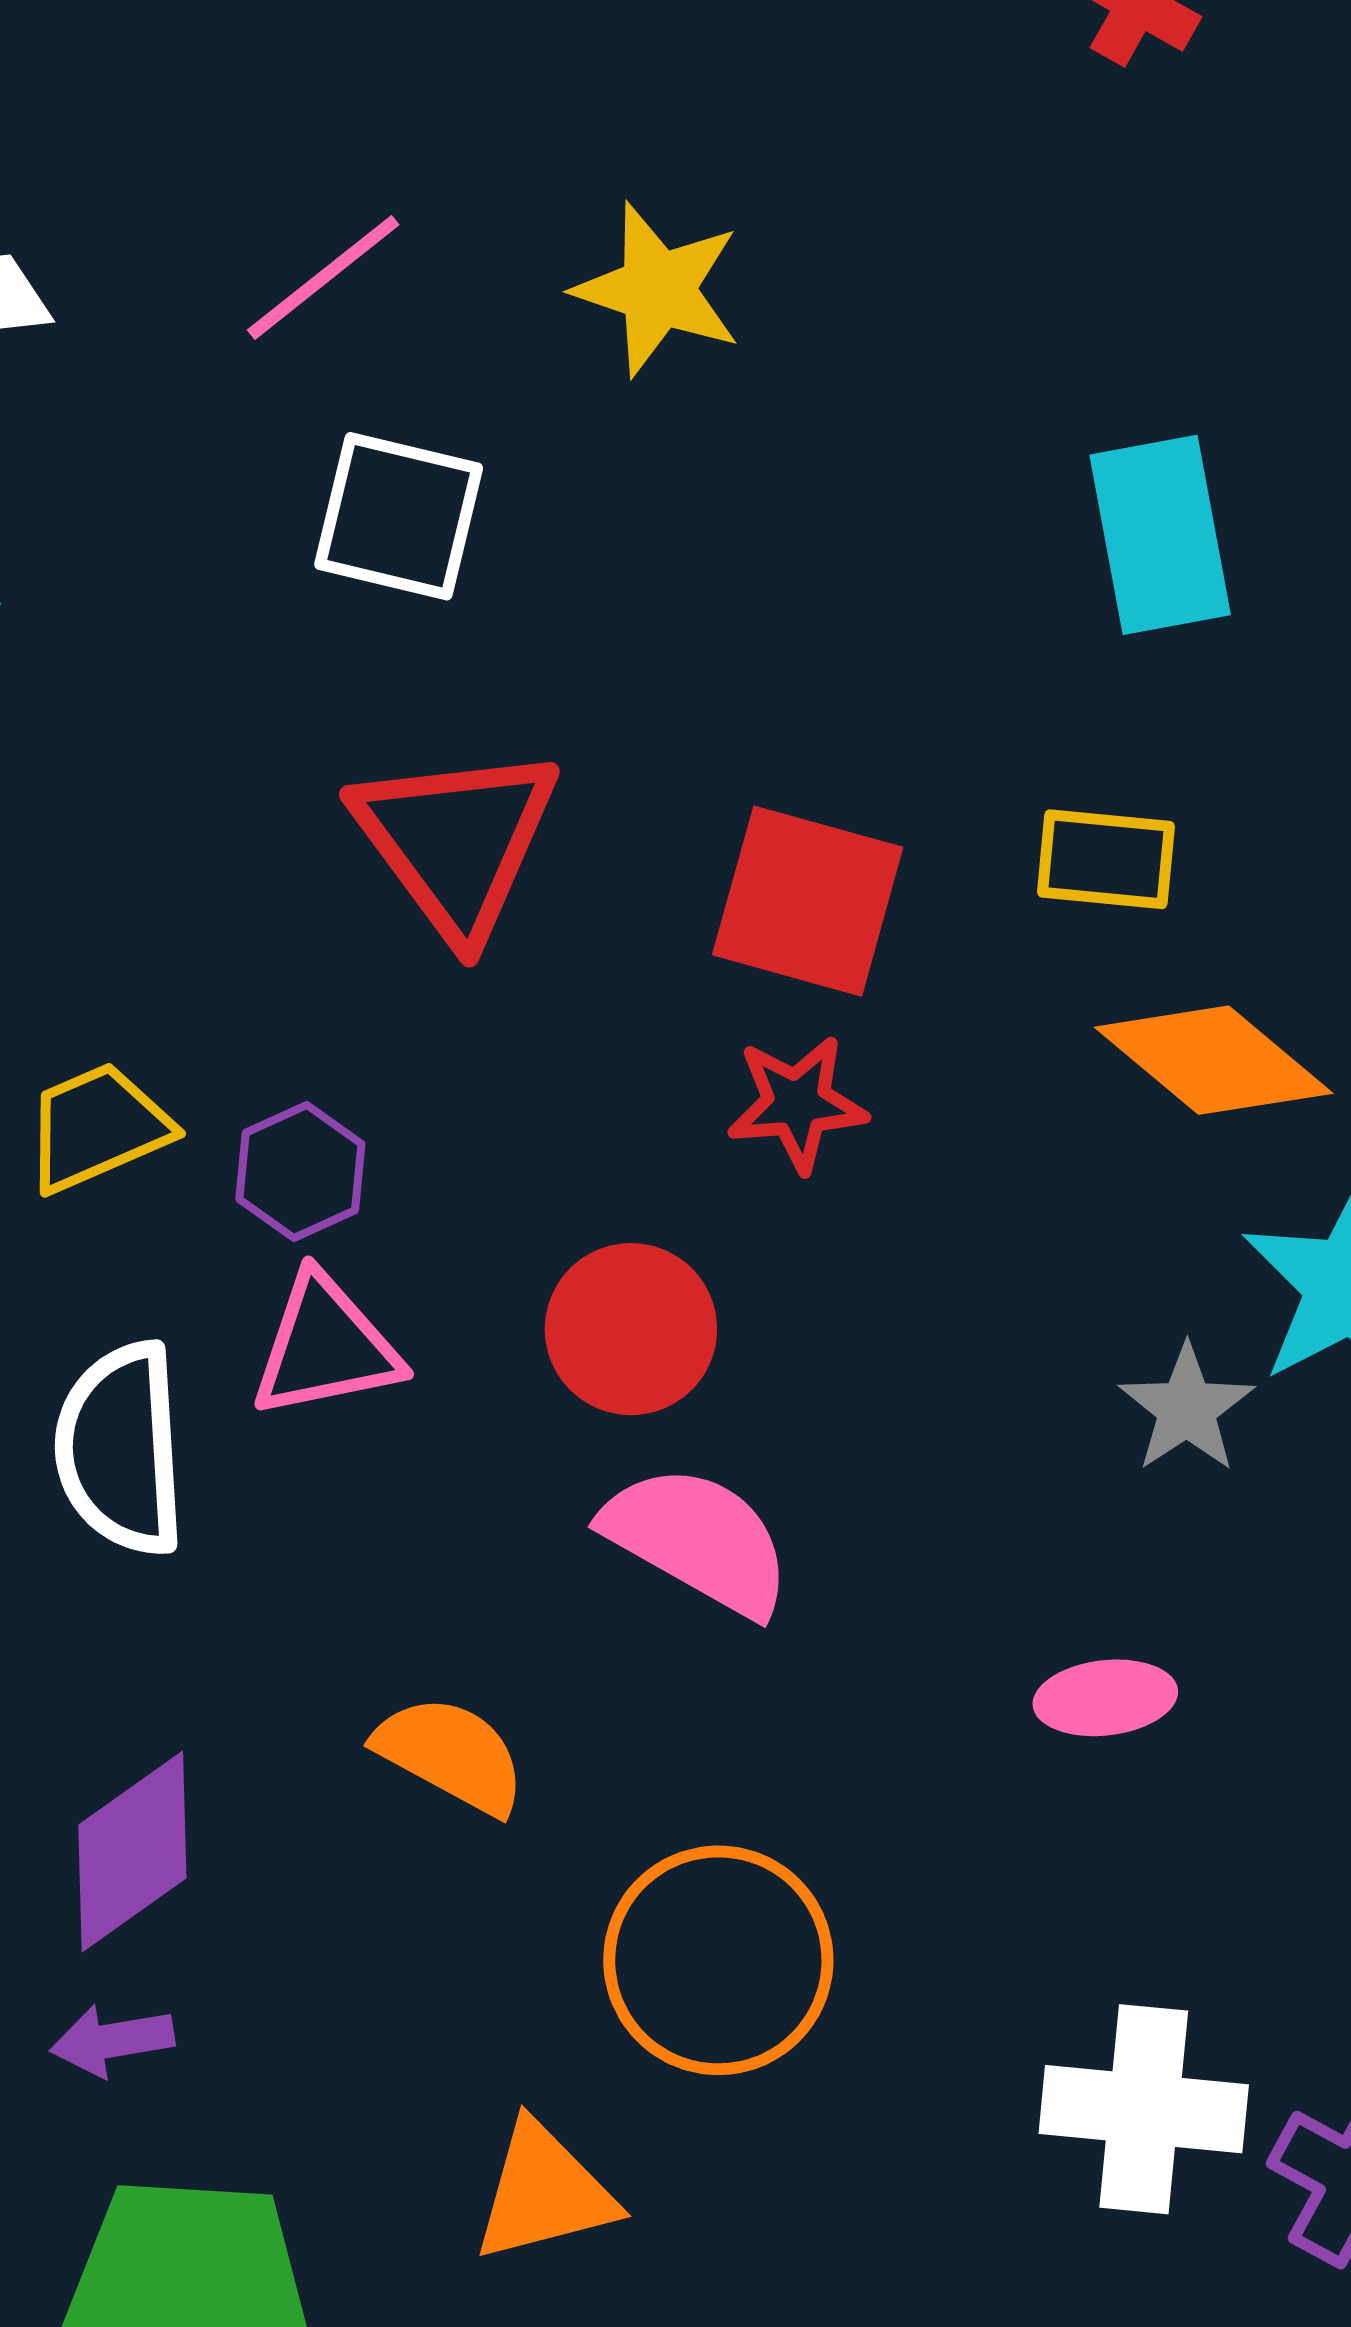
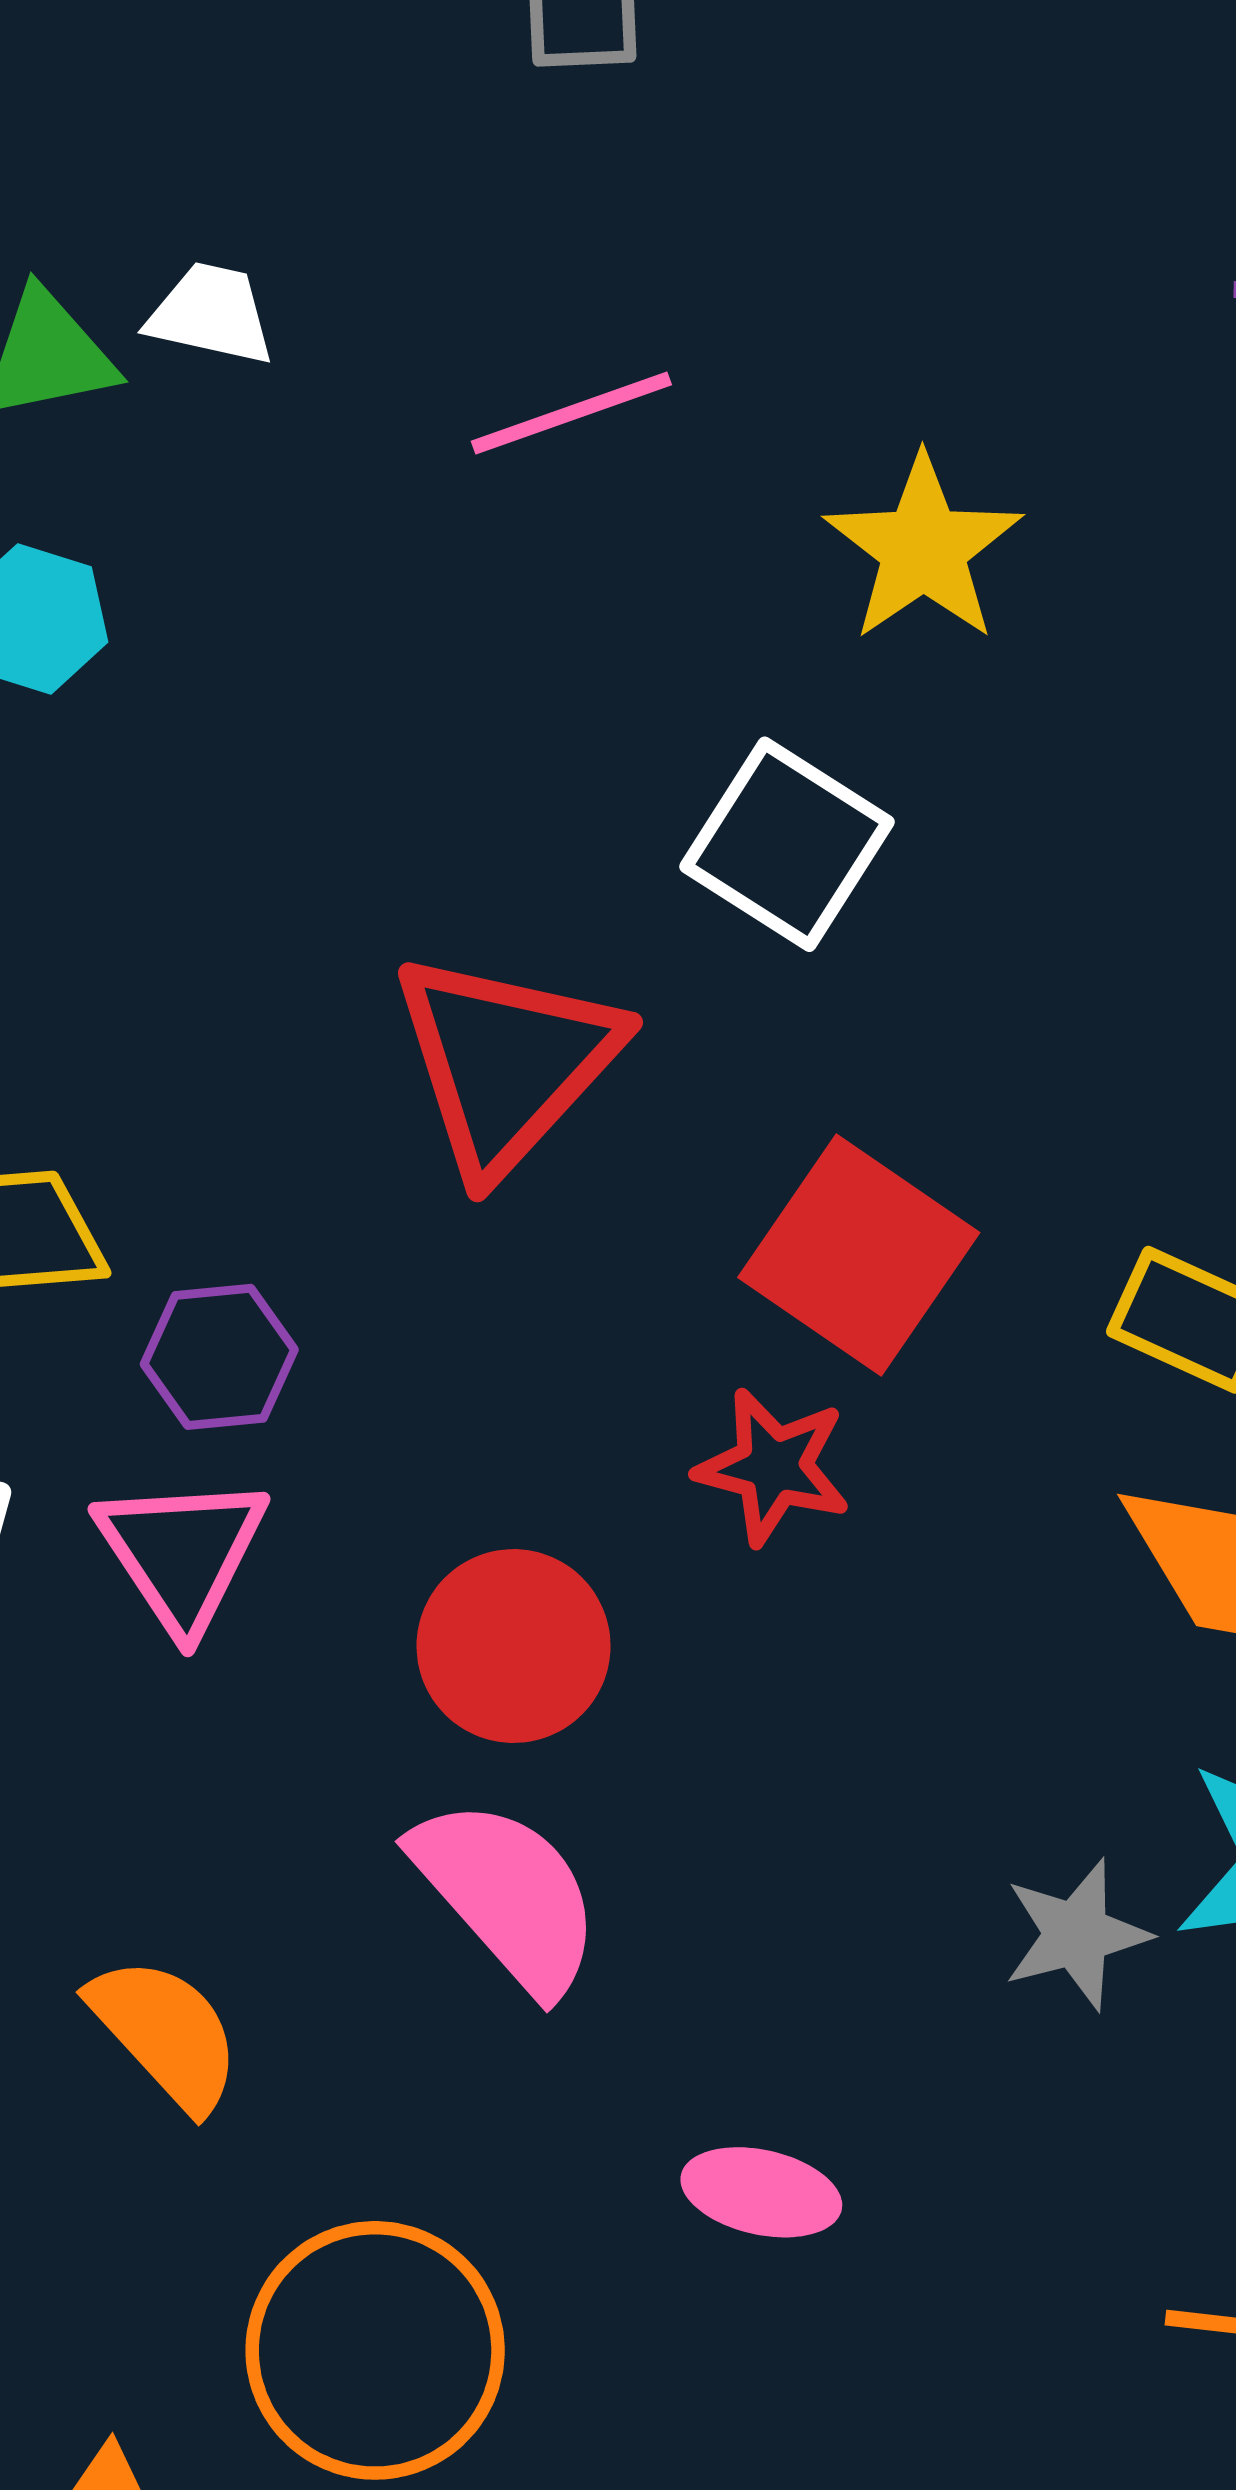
white square: (399, 516) -> (787, 844), moved
pink triangle: (326, 1347) -> (182, 1553), turned 49
pink ellipse: (1105, 1698) -> (761, 2192), moved

